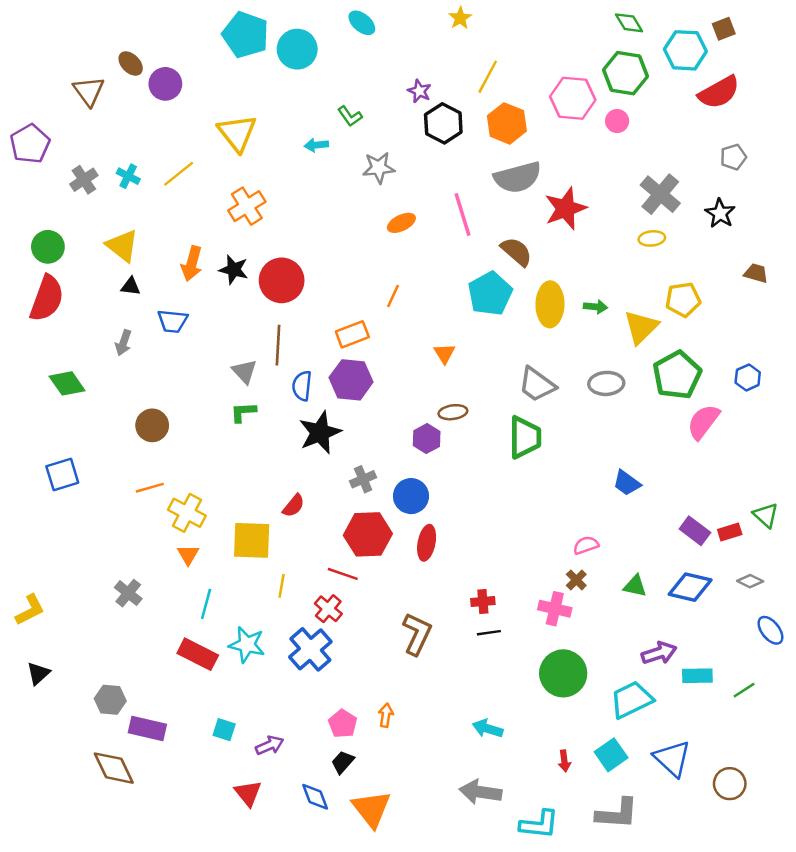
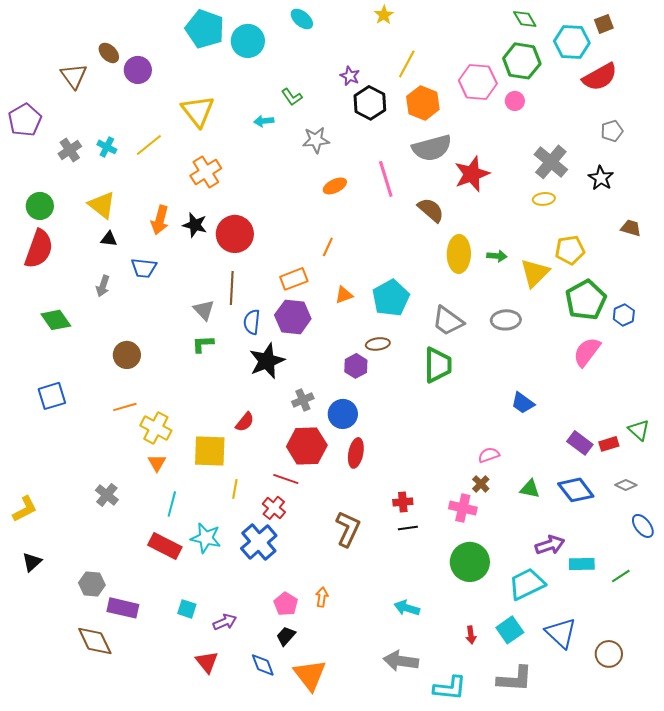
cyan pentagon: (490, 294) -> (391, 298), moved
orange triangle: (445, 353) -> (344, 295), moved, turned 42
green pentagon: (677, 375) -> (586, 300), moved
blue diamond: (690, 587) -> (576, 490), turned 39

